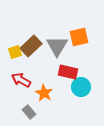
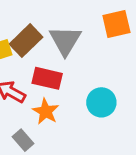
orange square: (79, 37) -> (116, 24), moved
red rectangle: (68, 72) -> (47, 78), moved

